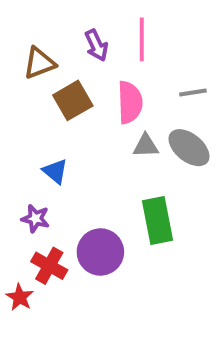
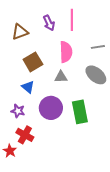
brown square: (73, 100) -> (33, 62), moved
gray triangle: (146, 146) -> (61, 77), moved
purple circle: (100, 252) -> (51, 108), moved

